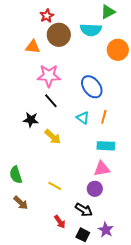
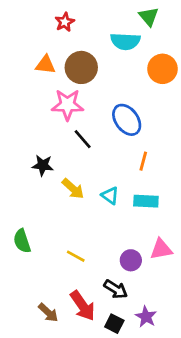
green triangle: (108, 12) -> (149, 17), turned -42
brown circle: (59, 35) -> (81, 67), moved
black line: (51, 101) -> (83, 139), moved
cyan triangle: (83, 118) -> (110, 196), moved
pink triangle: (102, 169) -> (161, 249), moved
brown arrow: (21, 203) -> (48, 313), moved
red arrow: (60, 222) -> (83, 306), size x1.6

